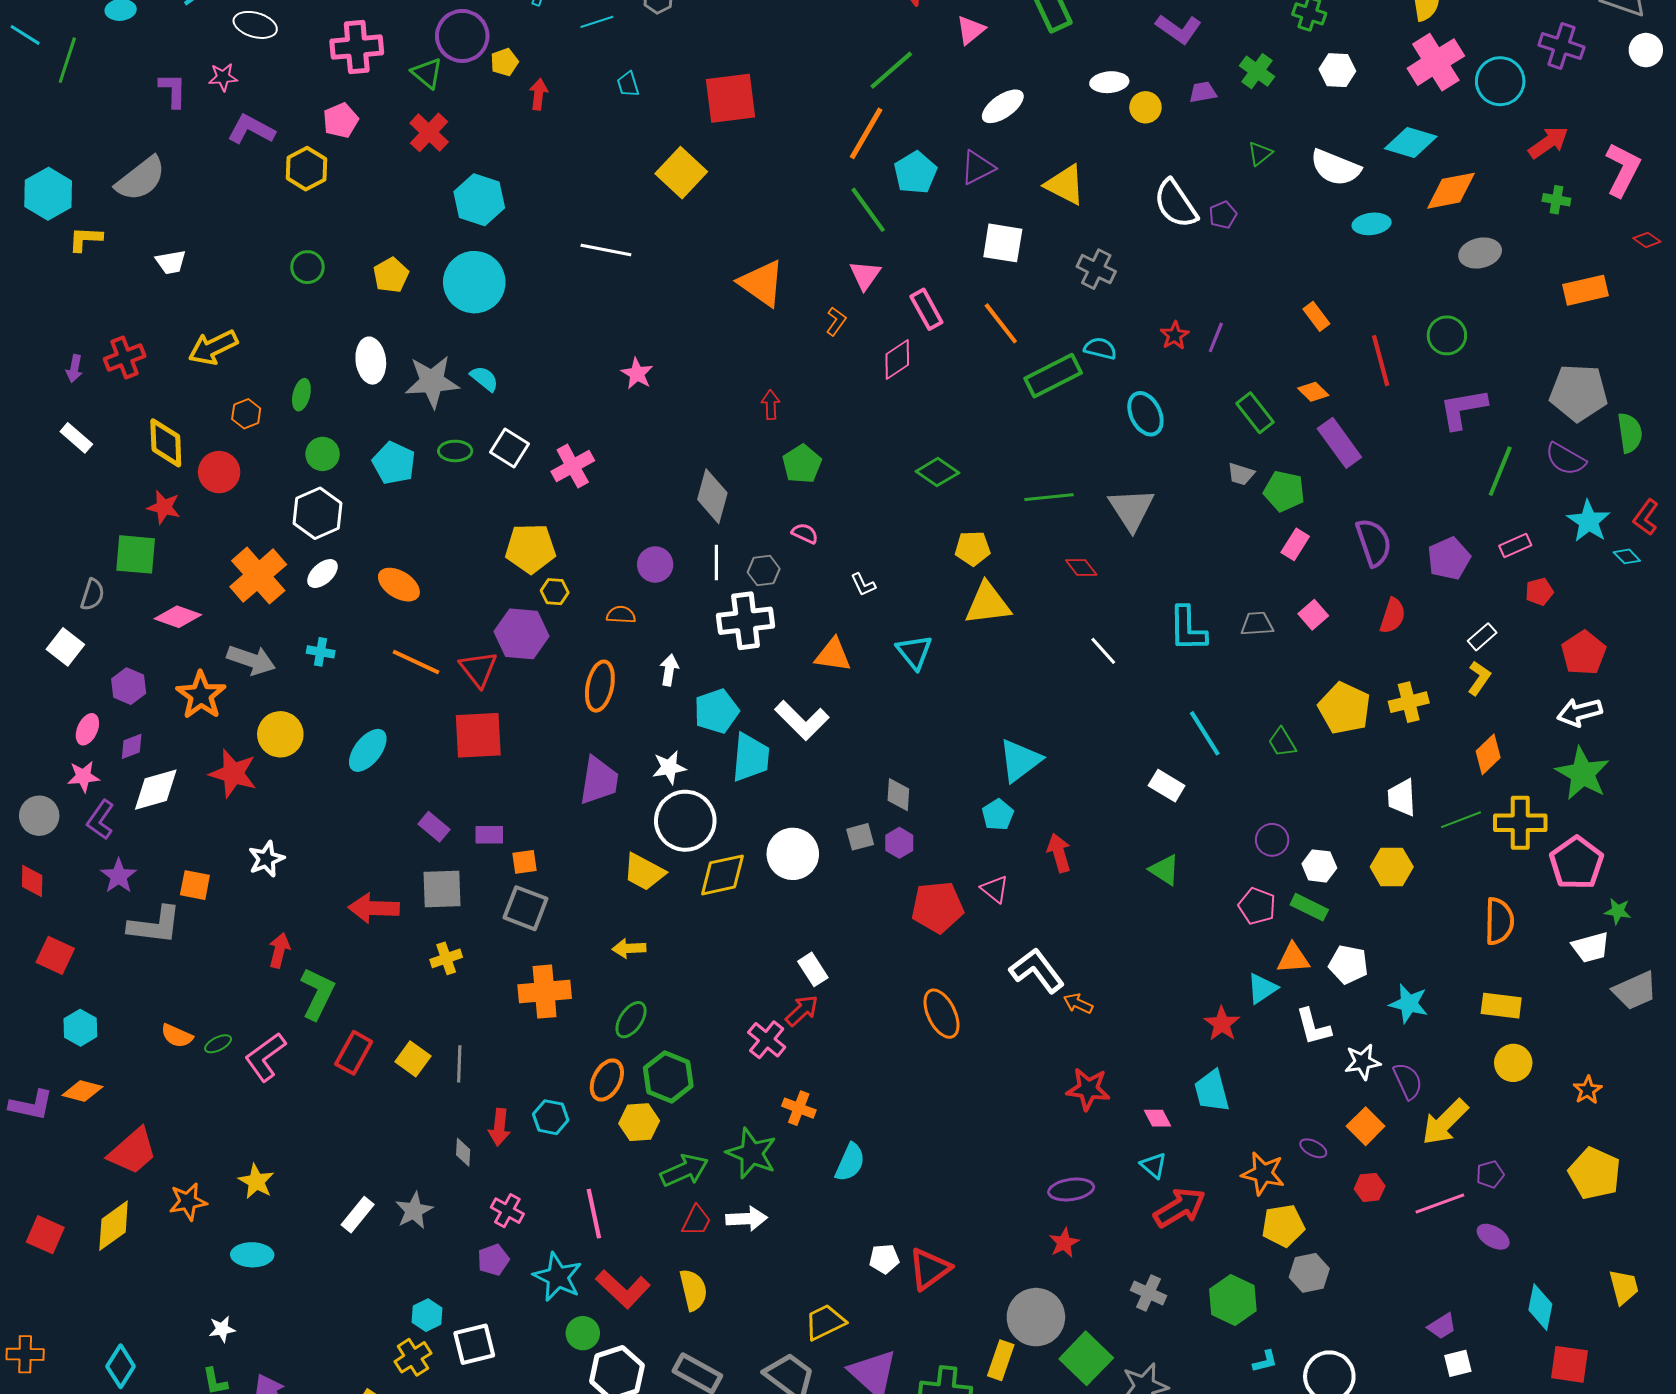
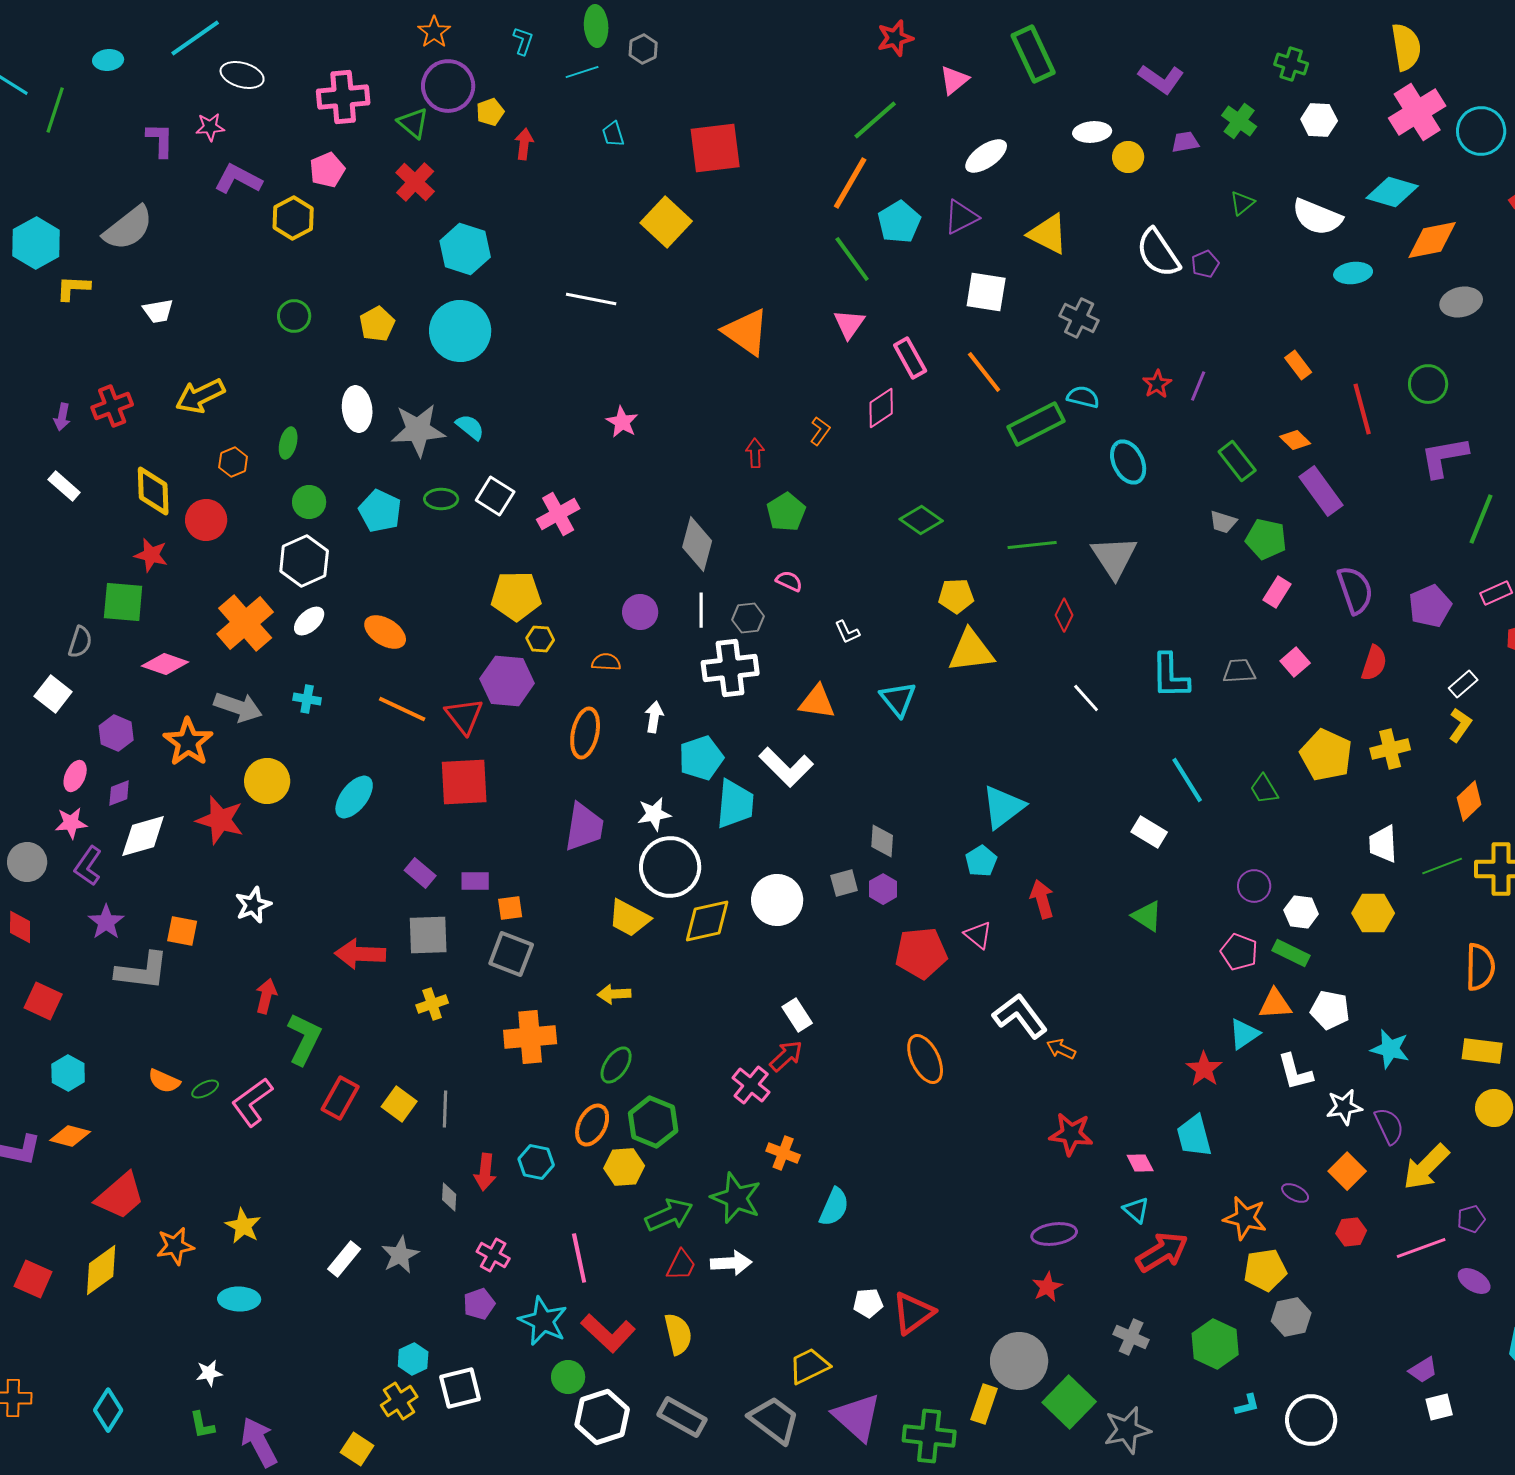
orange L-shape: (836, 321) -> (820, 431), moved
red diamond: (1081, 568) -> (1064, 615), turned 64

